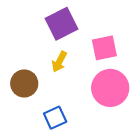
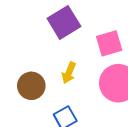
yellow arrow: (59, 62) -> (69, 73), moved

